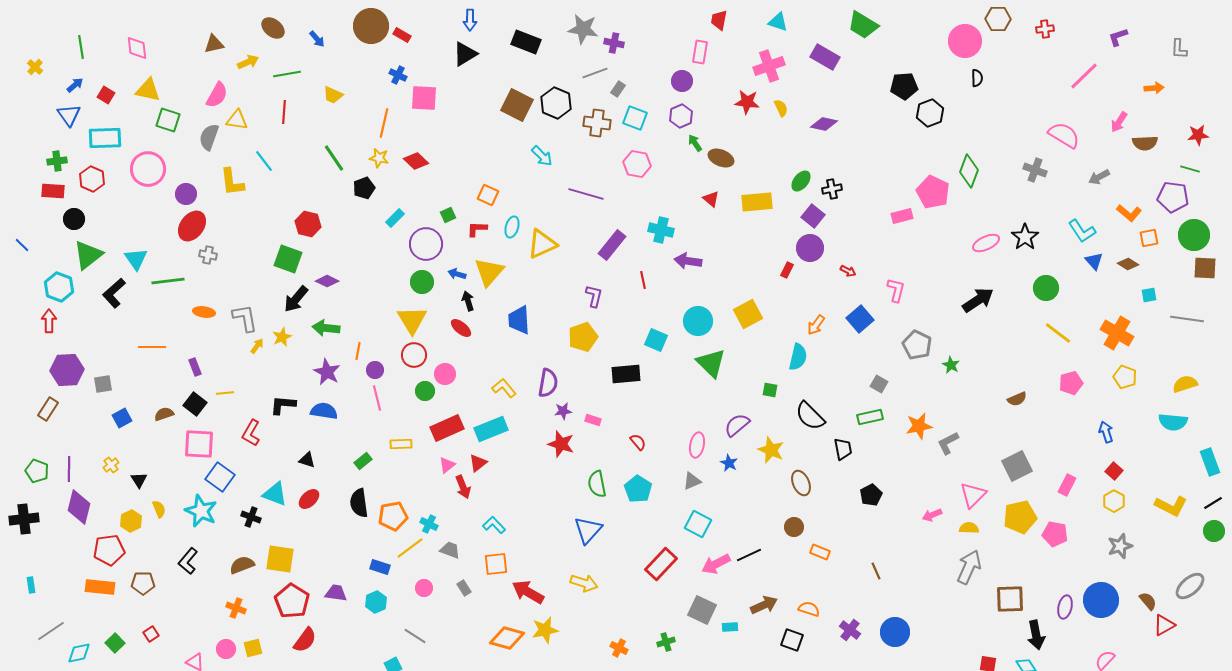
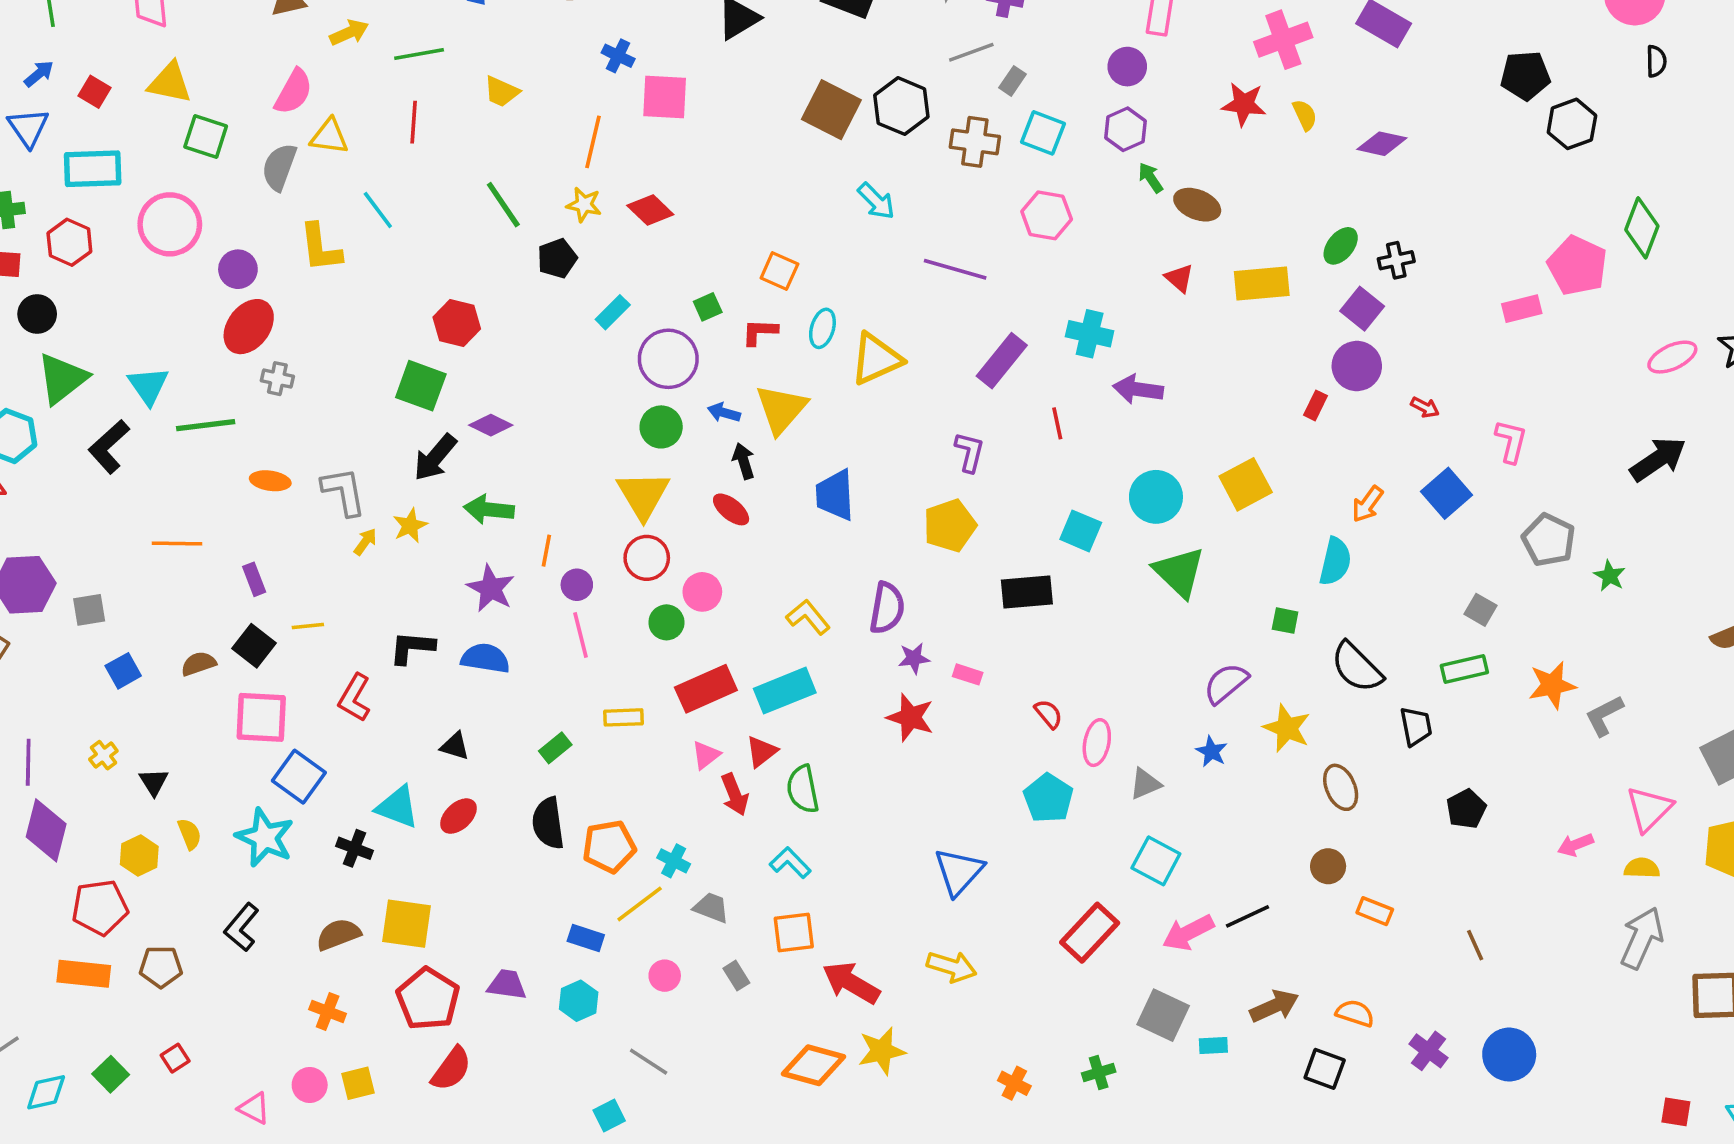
pink ellipse: (697, 445) -> (1097, 743), moved
green semicircle: (597, 484) -> (803, 789), moved

